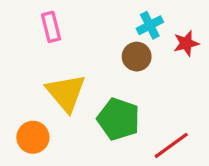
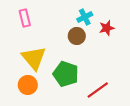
orange circle: (33, 137) -> (28, 85), moved

